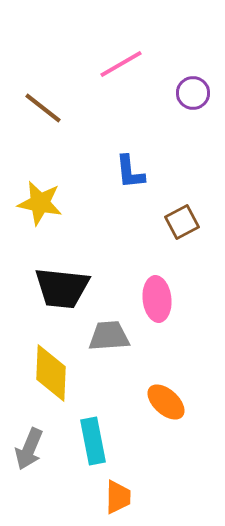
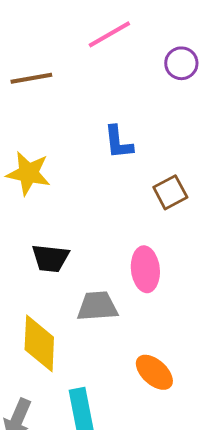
brown line: (43, 108) -> (31, 78), turned -48
black trapezoid: (62, 288) -> (50, 258), size x0.7

